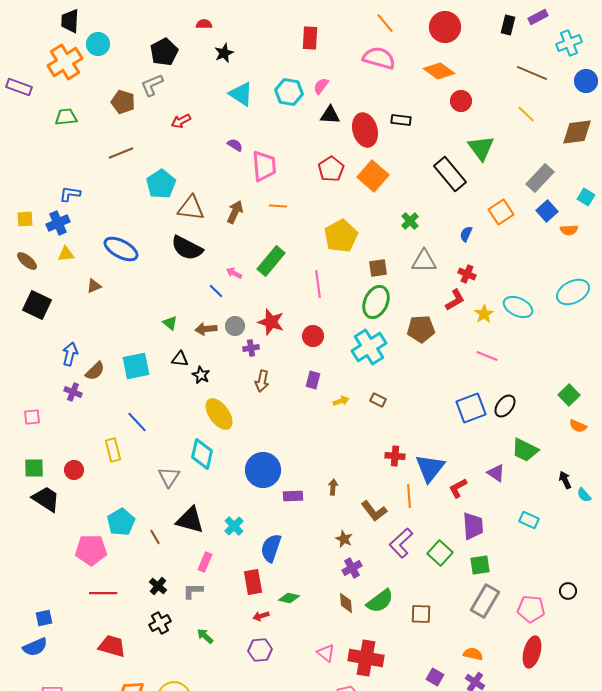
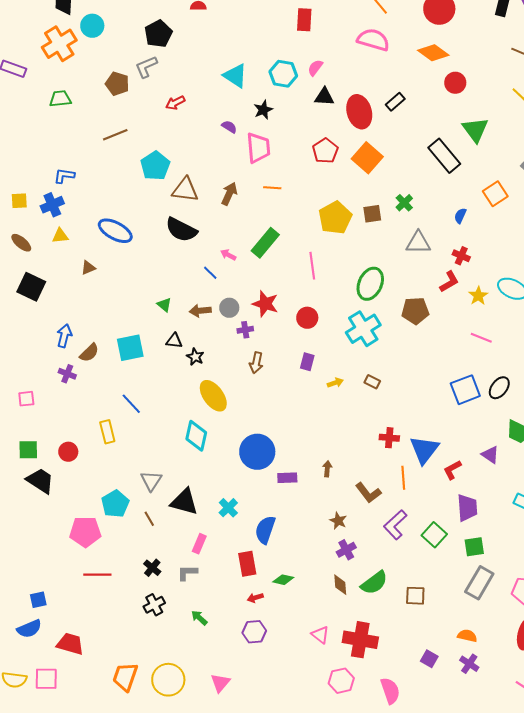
black star: (224, 53) -> (263, 110), moved
black rectangle: (401, 120) -> (395, 102), turned -48
brown square: (378, 268) -> (372, 214), moved
gray triangle: (169, 477) -> (151, 481), moved
red trapezoid: (112, 646) -> (70, 644), moved

